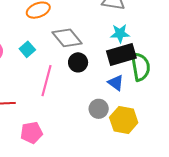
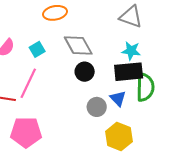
pink line: (47, 81) -> (28, 83), moved
gray circle: (99, 109) -> (97, 107), moved
pink pentagon: (32, 133) -> (26, 132), size x1.4

